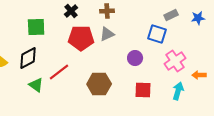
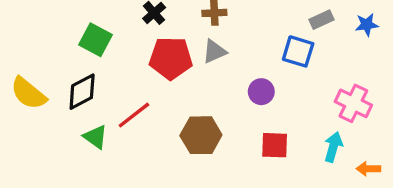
green square: (36, 27) -> (95, 40), turned 30
pink cross: (175, 61) -> (353, 103), moved, turned -30
orange arrow: (199, 75) -> (368, 169), moved

